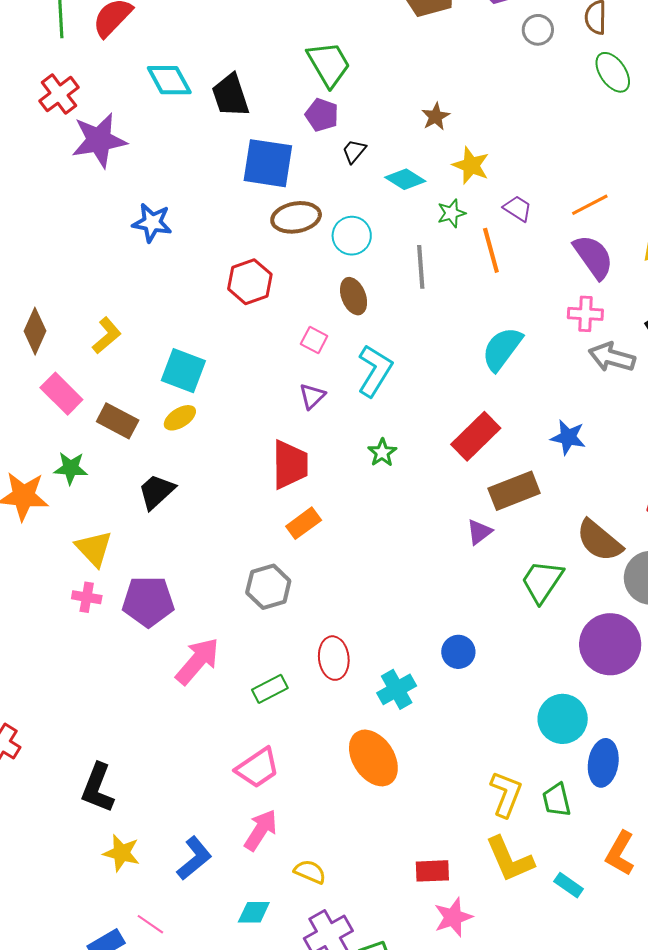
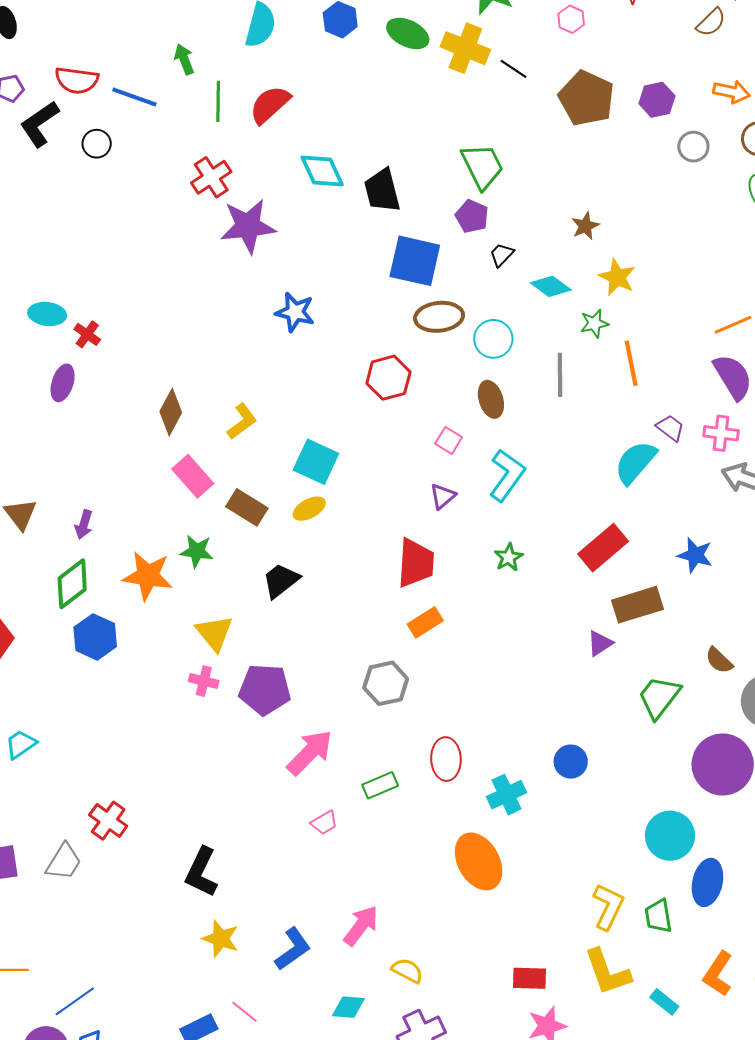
purple trapezoid: (518, 208) -> (670, 428), moved
brown semicircle: (599, 541) -> (719, 660), size x0.6
pink trapezoid: (257, 768) -> (324, 823), moved, size x0.6

